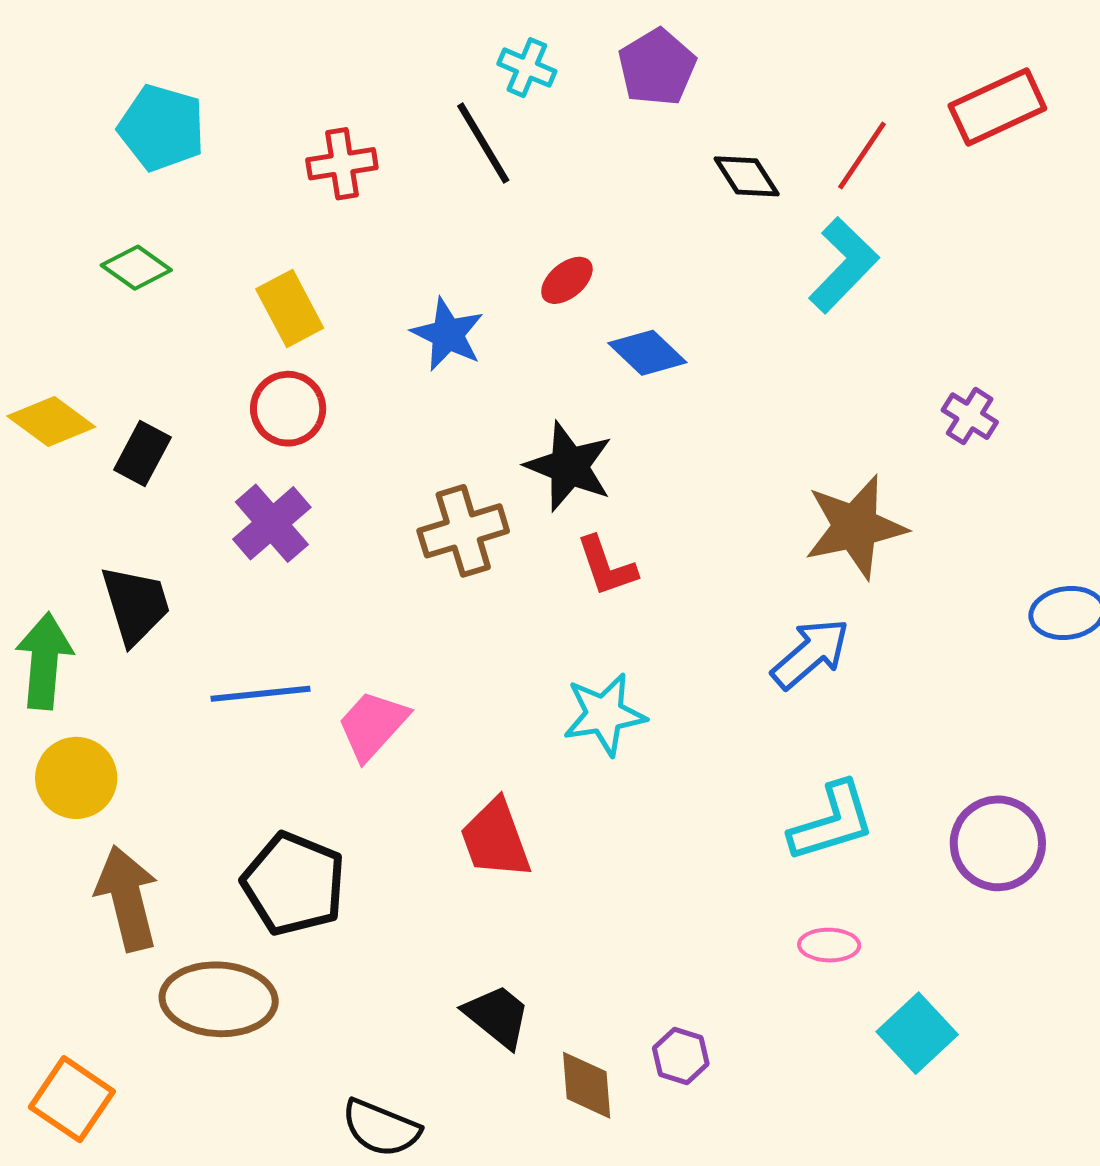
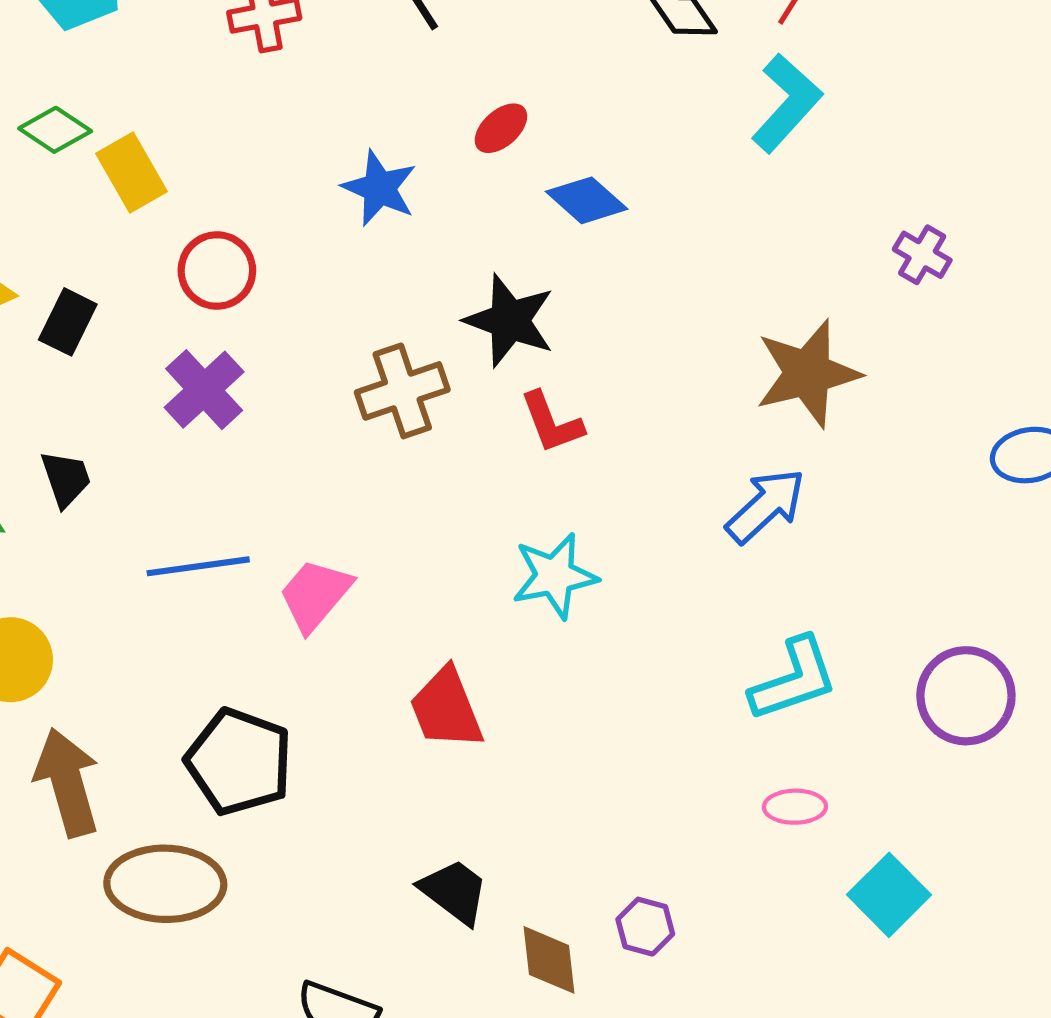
yellow rectangle: (290, 309) -> (132, 172), moved
black trapezoid: (135, 605) -> (66, 479), size x0.7

